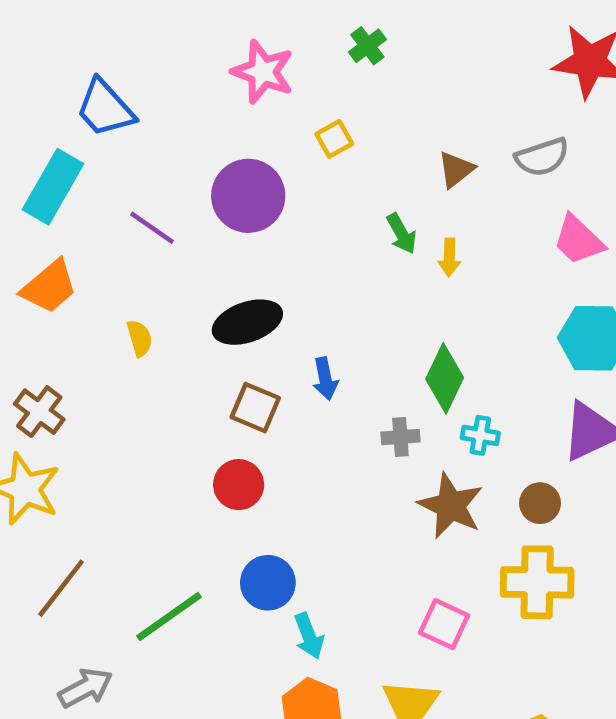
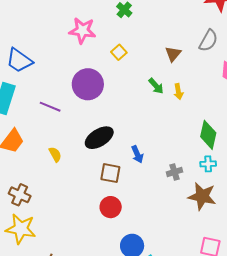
gray semicircle: (542, 157) -> (208, 41), turned -30
green diamond: (445, 378) -> (208, 135), moved

